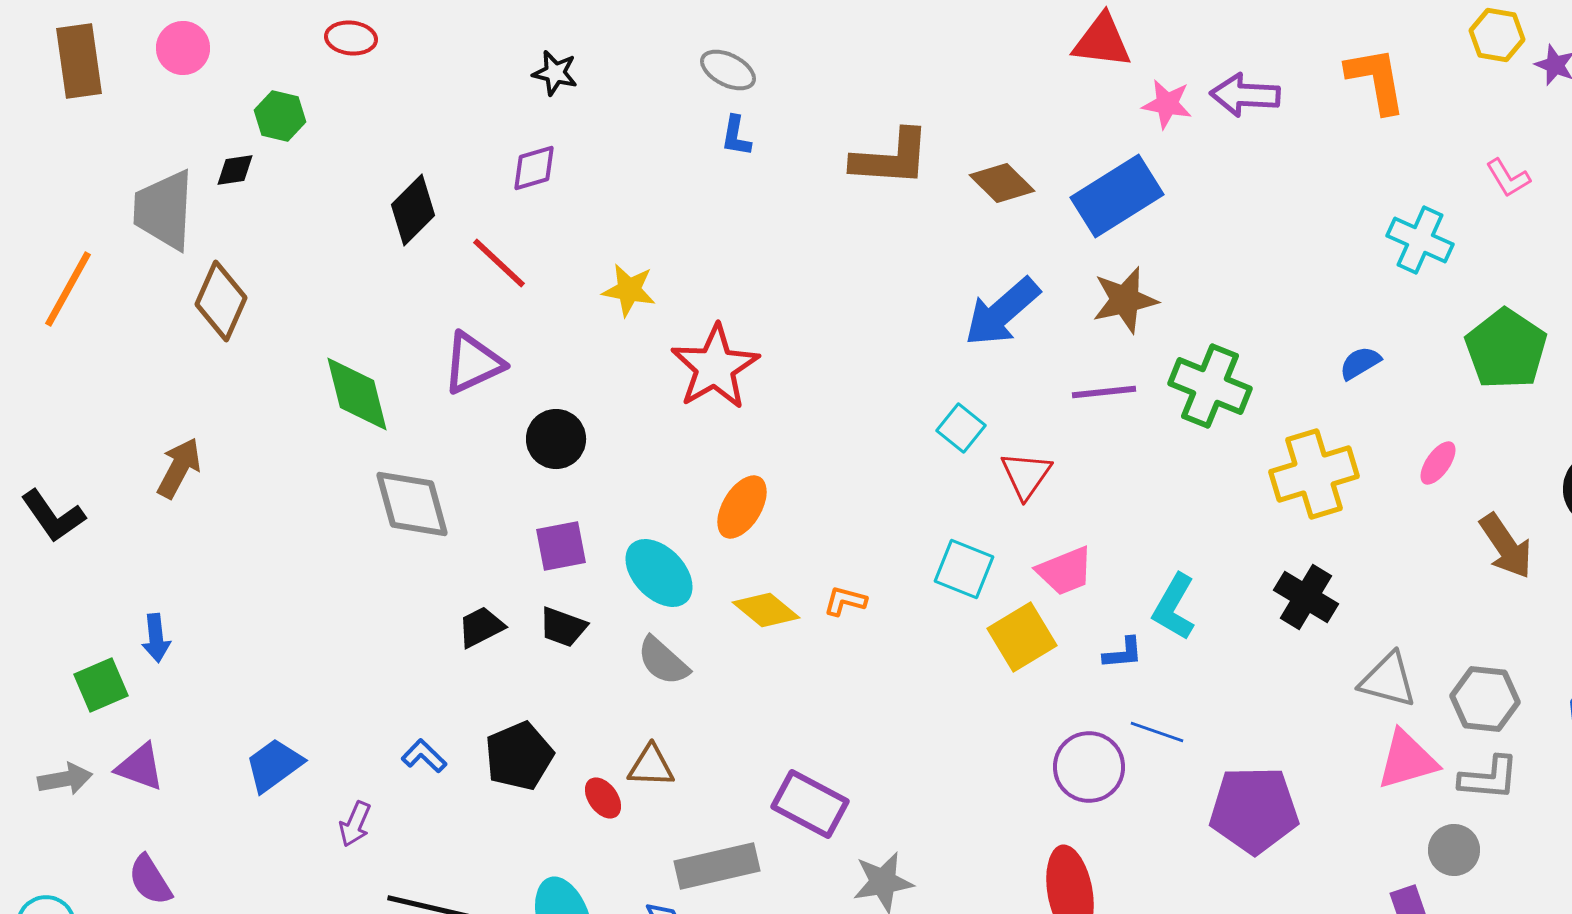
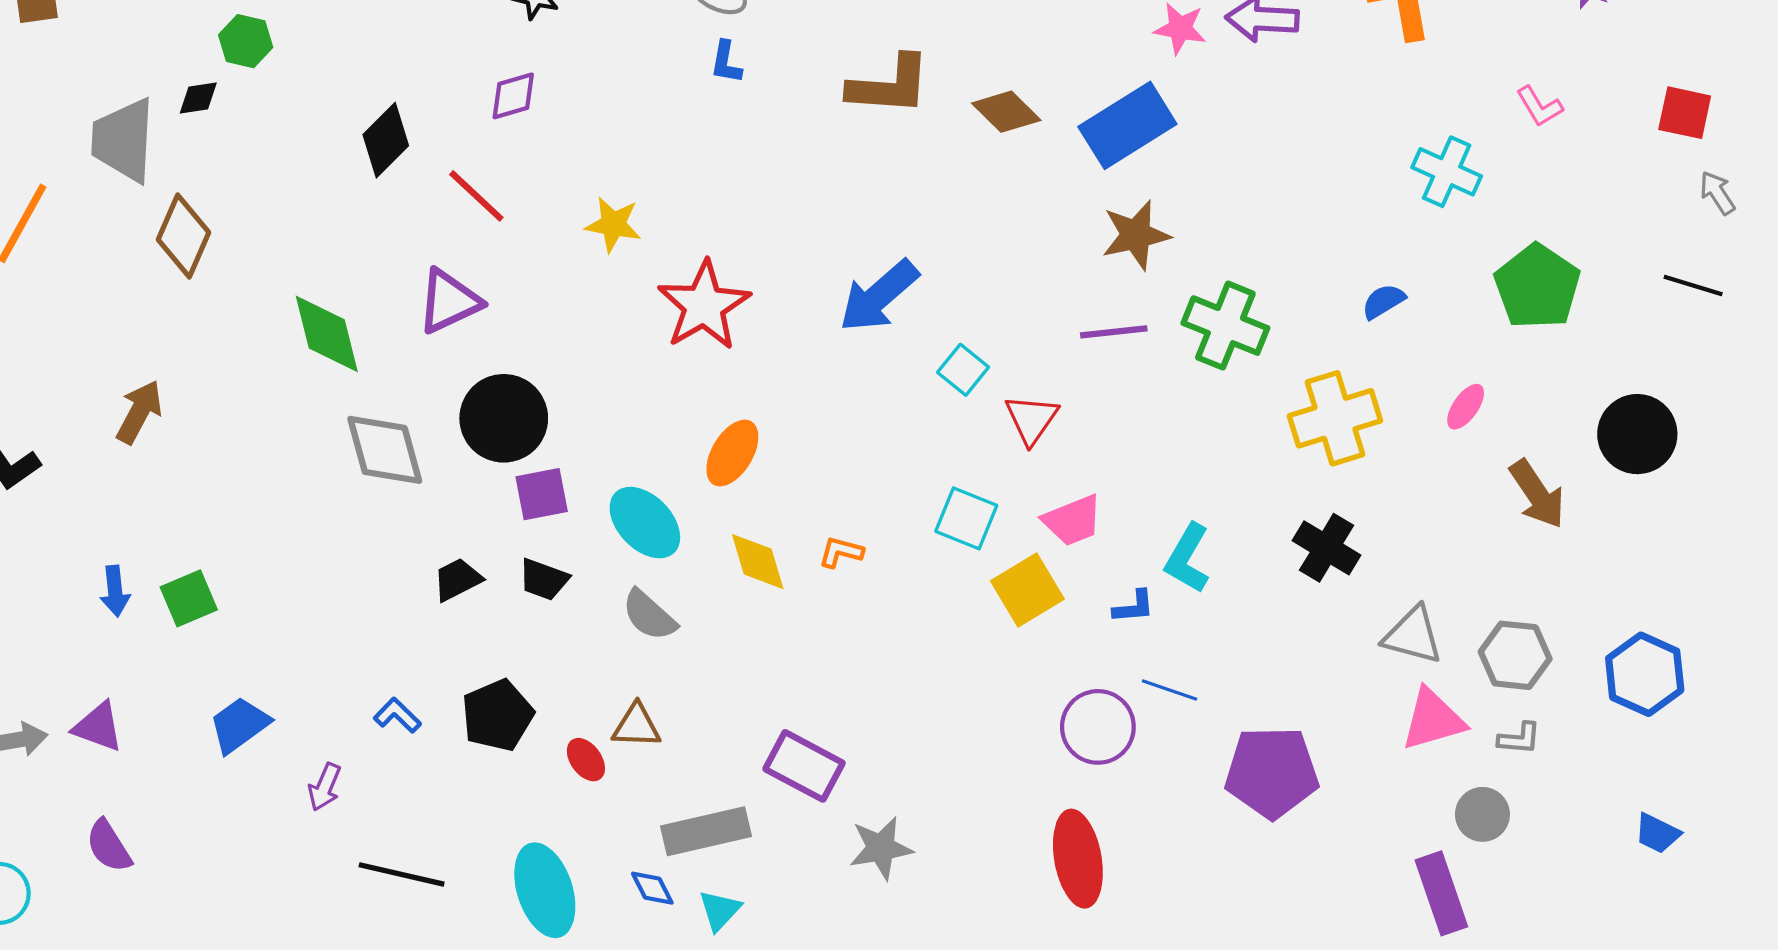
blue arrow: (1002, 312) -> (879, 296), moved
black circle: (556, 439) -> (504, 418), moved, size x1.4
yellow diamond: (766, 610) -> (758, 562), turned 34
green square: (101, 685) -> (189, 598), moved
gray L-shape: (1489, 778) -> (1519, 739), size x0.7

